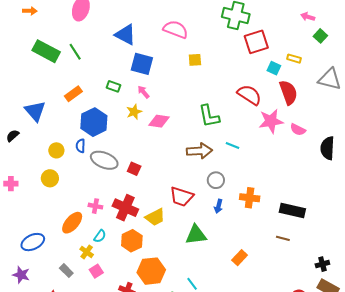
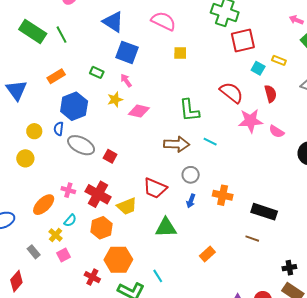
red semicircle: (288, 92) -> (270, 94), size x0.7

